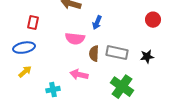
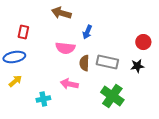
red circle: (153, 20) -> (143, 42), moved

